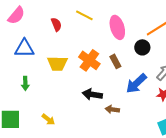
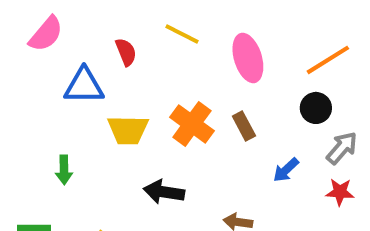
black circle: (142, 47) -> (316, 108), moved
blue triangle: (24, 48) -> (84, 86), moved
blue arrow: (136, 83) -> (286, 170), size x0.6
black arrow: (92, 94) -> (164, 192), moved

